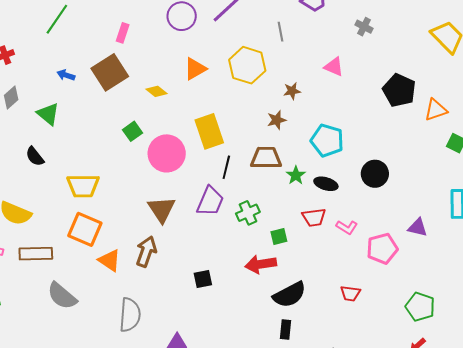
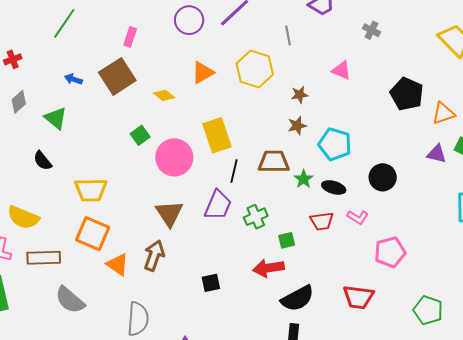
brown star: (277, 120) -> (297, 126), moved
pink L-shape: (347, 227) -> (358, 217), moved
purple triangle: (418, 227) -> (437, 154), moved
red trapezoid: (350, 293) -> (358, 297), size x1.5

